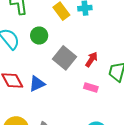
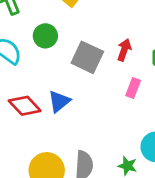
pink rectangle: (91, 88) -> (133, 88), turned -72

